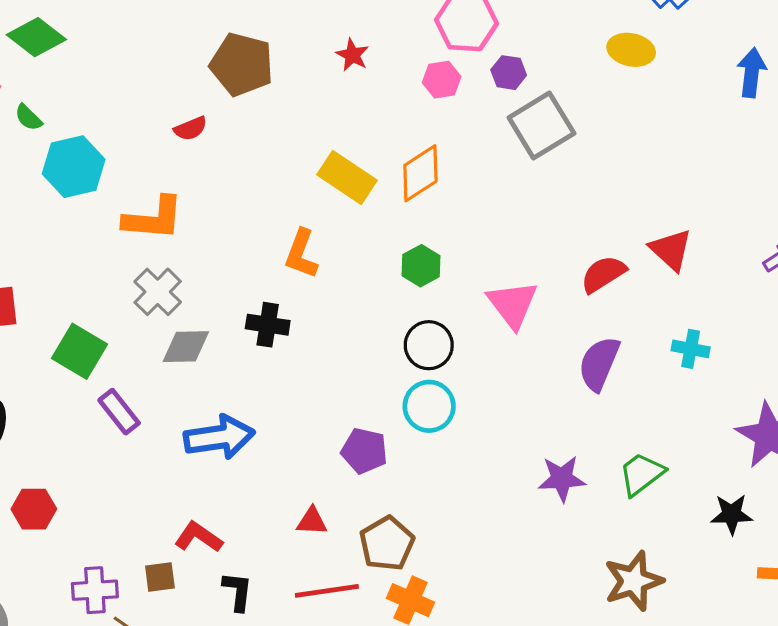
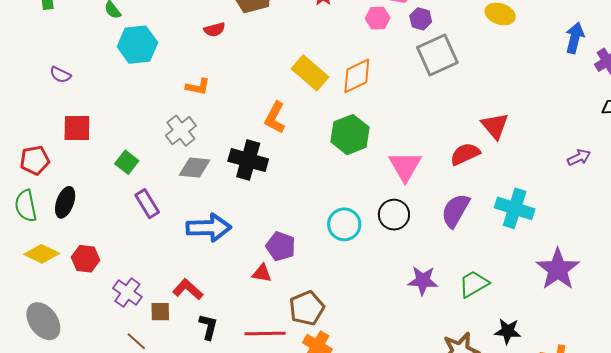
orange L-shape: (153, 218) -> (198, 87), moved, size x0.6
red triangle: (671, 250) -> (495, 126), moved
green hexagon: (421, 266) -> (350, 135), size x1.5
black cross: (268, 325) -> (248, 160), size x1.4
black circle: (429, 345) -> (394, 215), moved
cyan cross: (691, 349) -> (515, 208), size x1.6
green square: (80, 351) -> (127, 162), size x0.7
purple pentagon: (364, 451) -> (281, 246), moved
black star: (732, 514) -> (508, 331), moved
red triangle: (312, 521) -> (262, 273), moved
purple cross: (95, 590) -> (127, 293), moved, turned 32

